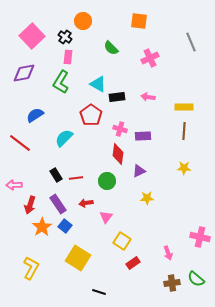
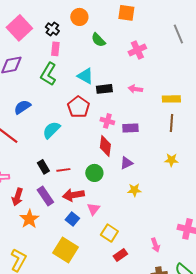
orange circle: (83, 21) -> (79, 17), moved
red arrow: (86, 203) -> (73, 195), size x1.5
blue square: (65, 226) -> (72, 219), moved

